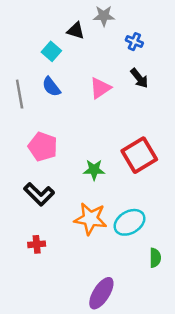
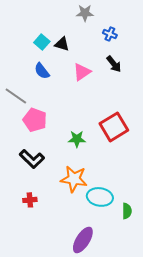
black triangle: (76, 31) -> (62, 44), moved
gray line: (20, 94) -> (16, 96), moved, turned -45
cyan ellipse: (129, 222) -> (100, 197), moved, turned 40

